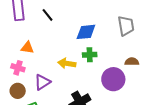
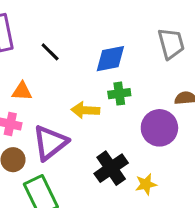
black line: (48, 15) -> (50, 52), moved
purple triangle: (42, 82) -> (50, 143), size x1.4

